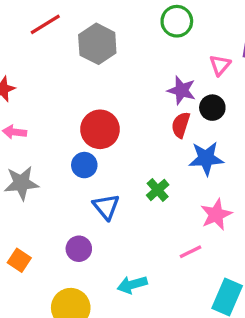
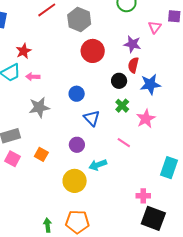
black circle: (212, 108) -> (119, 81), moved
red circle: (100, 129) -> (93, 51), moved
pink star: (216, 215) -> (146, 119), moved
pink line: (190, 252) -> (124, 143), moved, turned 64
cyan arrow: (132, 285) -> (98, 165), moved

